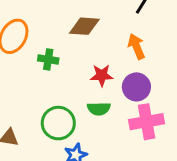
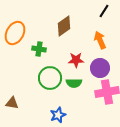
brown diamond: (84, 26) -> (64, 26), turned -40
green circle: (58, 123) -> (50, 78), moved

